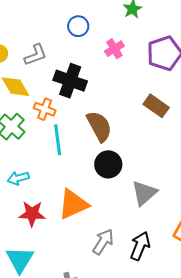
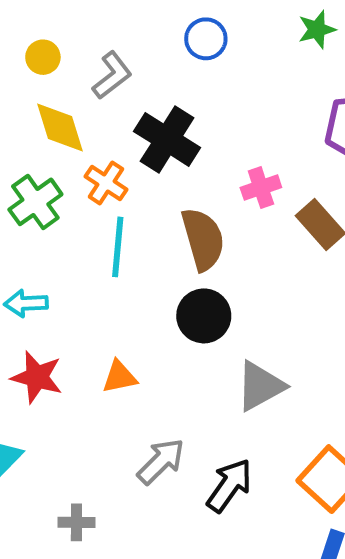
pink cross: (114, 49) -> (261, 187), moved
gray L-shape: (36, 55) -> (112, 75), turned -30
orange triangle: (73, 204) -> (119, 377), size x0.6

